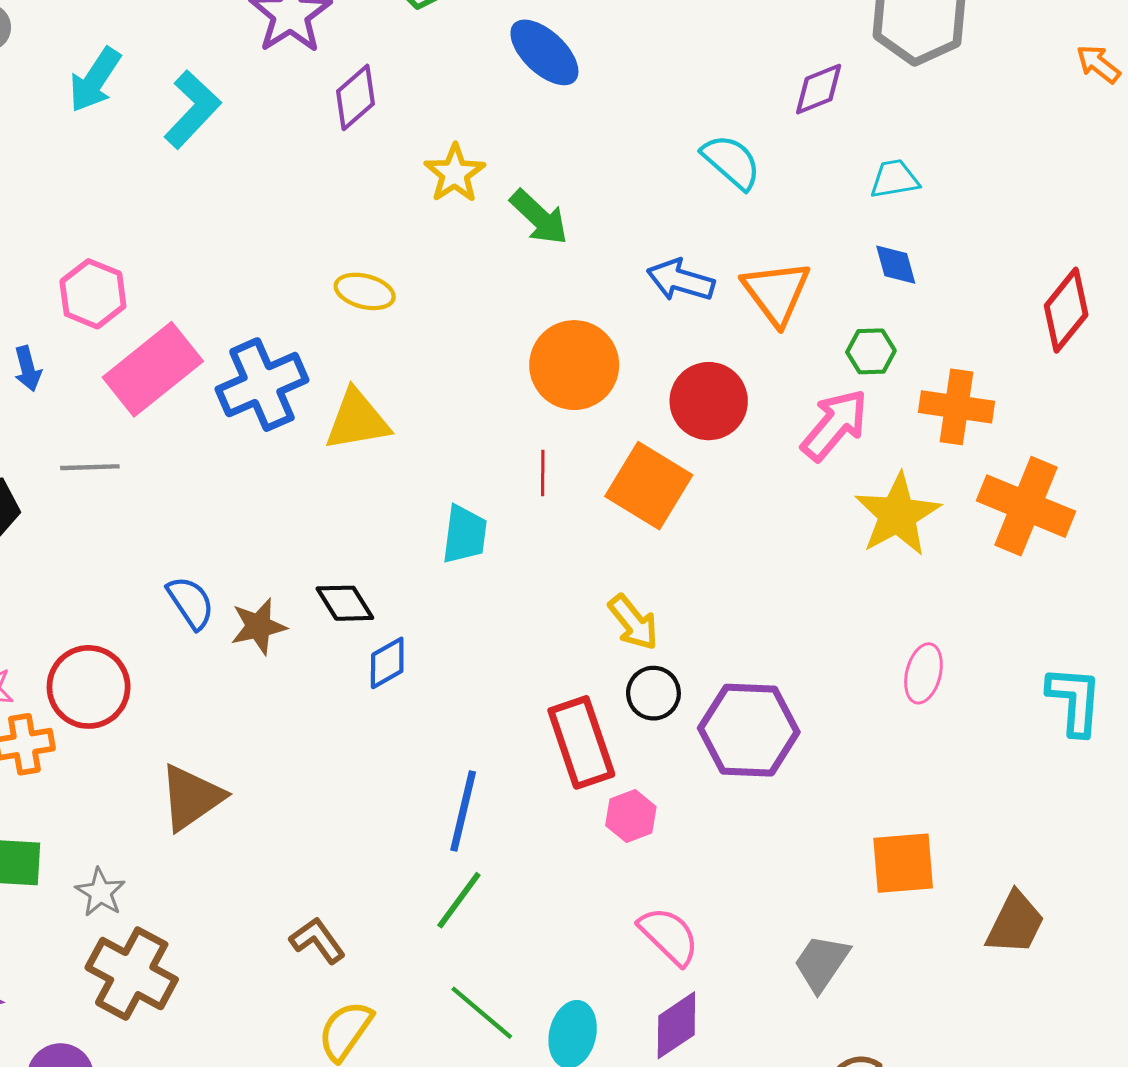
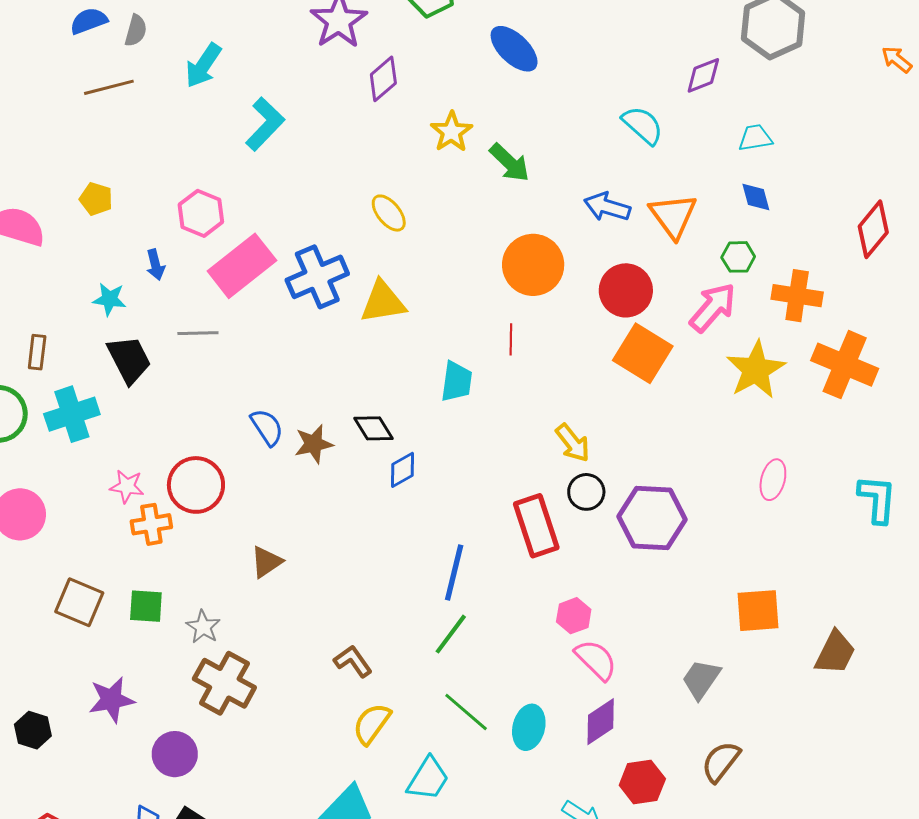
cyan L-shape: (192, 109) -> (265, 124), moved
yellow ellipse: (365, 291) -> (389, 213), turned 36
orange square: (649, 486) -> (643, 353), moved
brown triangle: (191, 797) -> (266, 562), size x0.7
pink hexagon: (631, 816) -> (574, 616), moved

